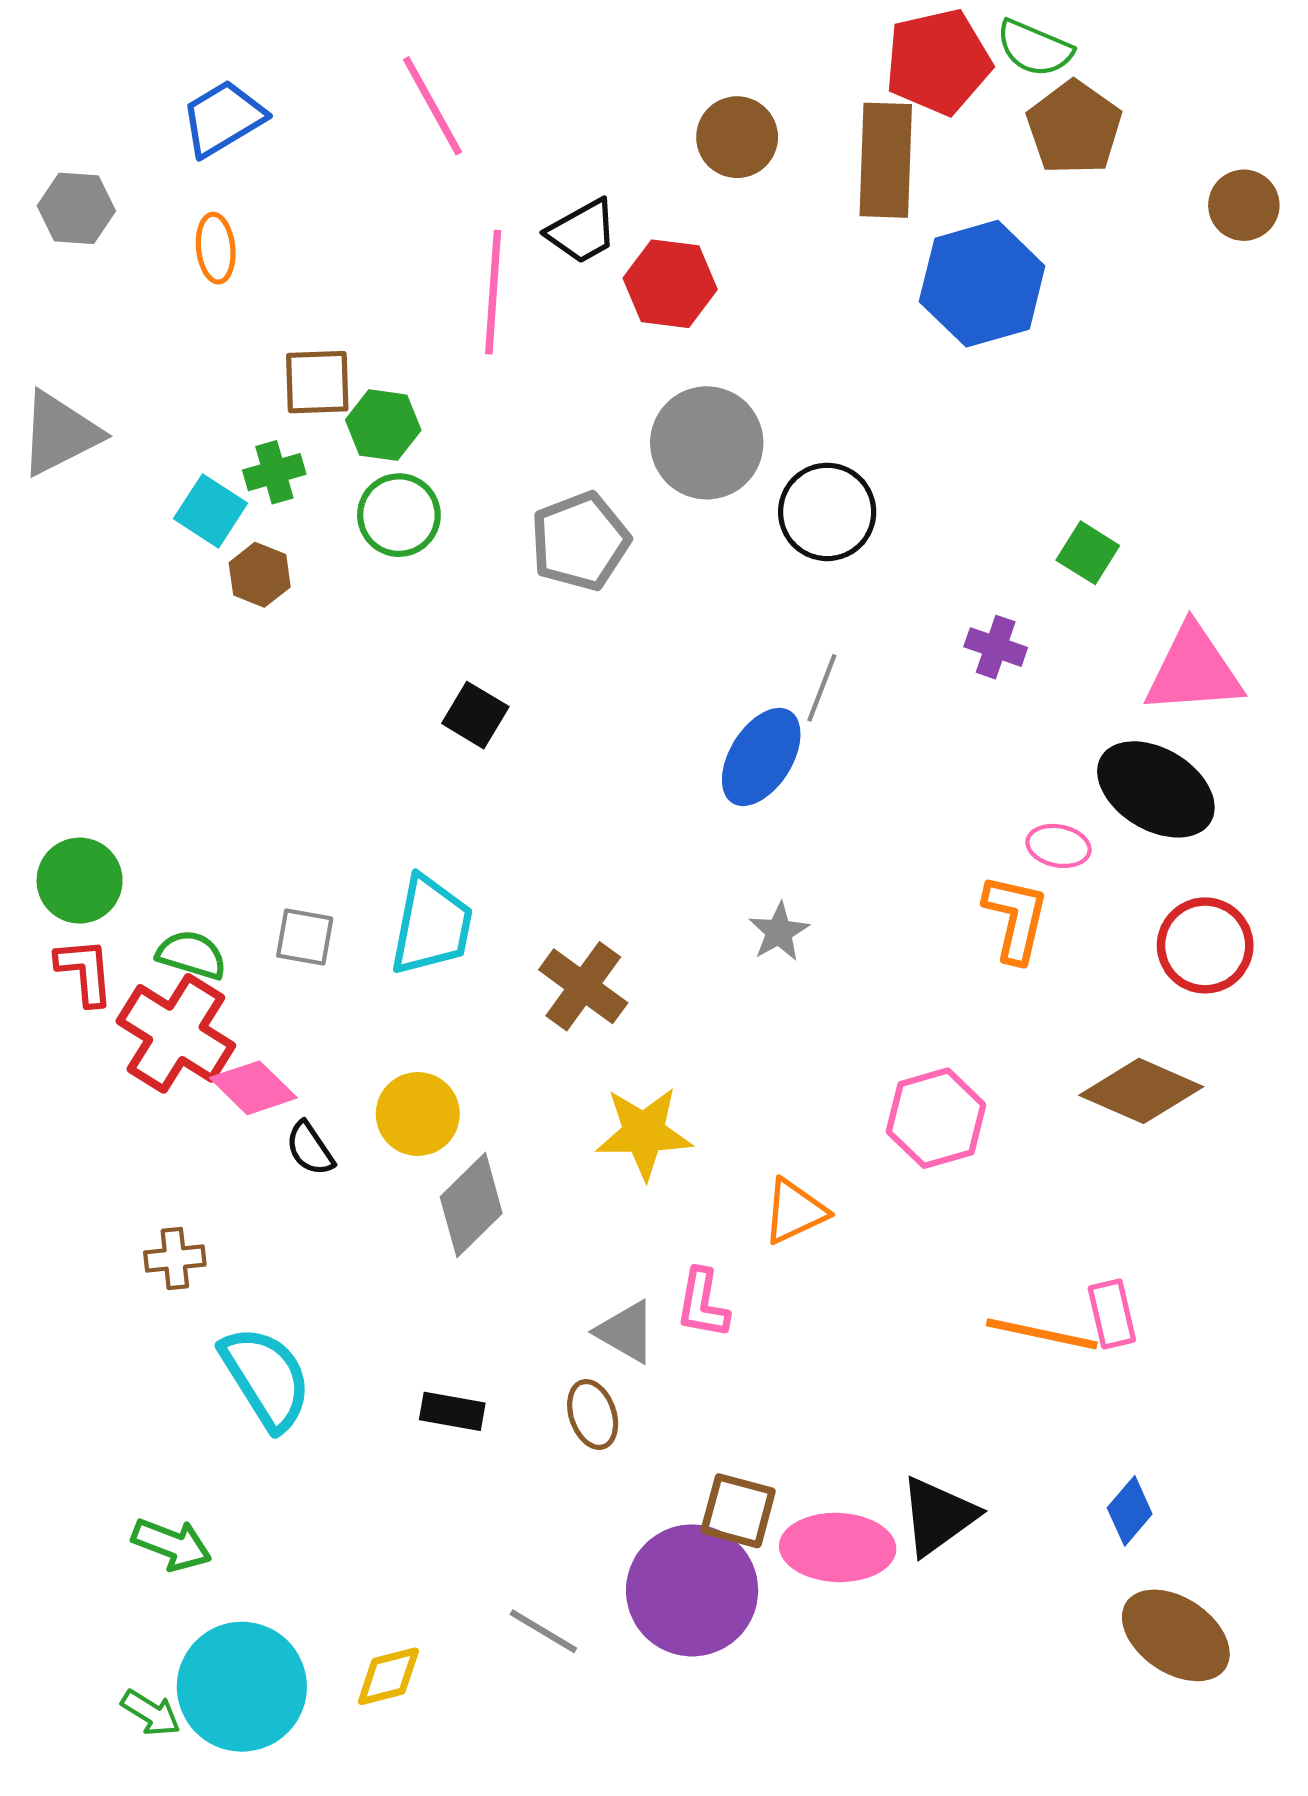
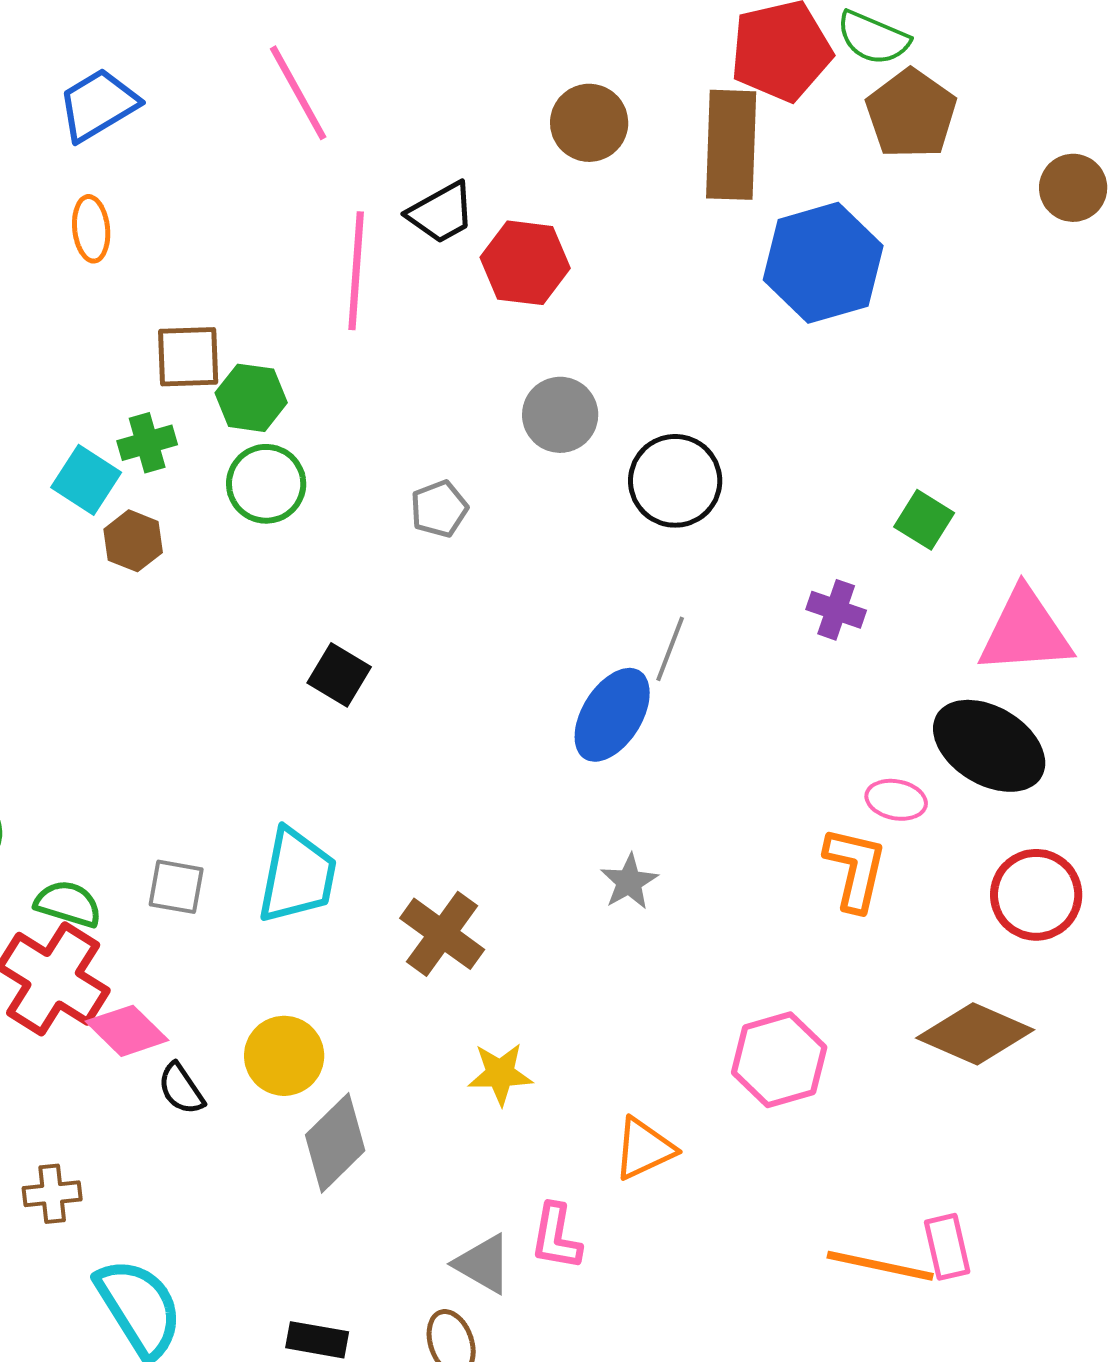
gray circle: (707, 443) -> (560, 415), size x0.7
gray pentagon: (580, 541) -> (439, 509), size x0.6
yellow star: (644, 1133) -> (500, 1074), size x0.7

